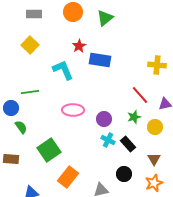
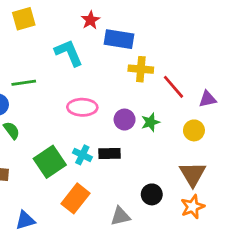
yellow square: (30, 45) -> (24, 19), turned 30
yellow cross: (157, 65) -> (141, 69), moved
green star: (134, 117) -> (150, 122), moved
cyan cross: (108, 140) -> (82, 155), moved
black rectangle: (128, 144) -> (110, 154), moved, turned -49
brown triangle: (154, 159) -> (193, 174), size x1.5

